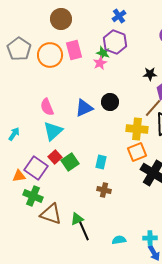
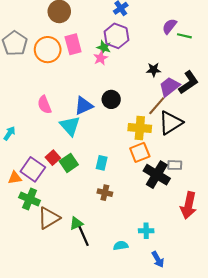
cyan triangle: (53, 131) -> (70, 126), moved, turned -30
brown triangle: (51, 214) -> (49, 218), turned -50
cyan cross: (150, 238) -> (146, 231), moved

